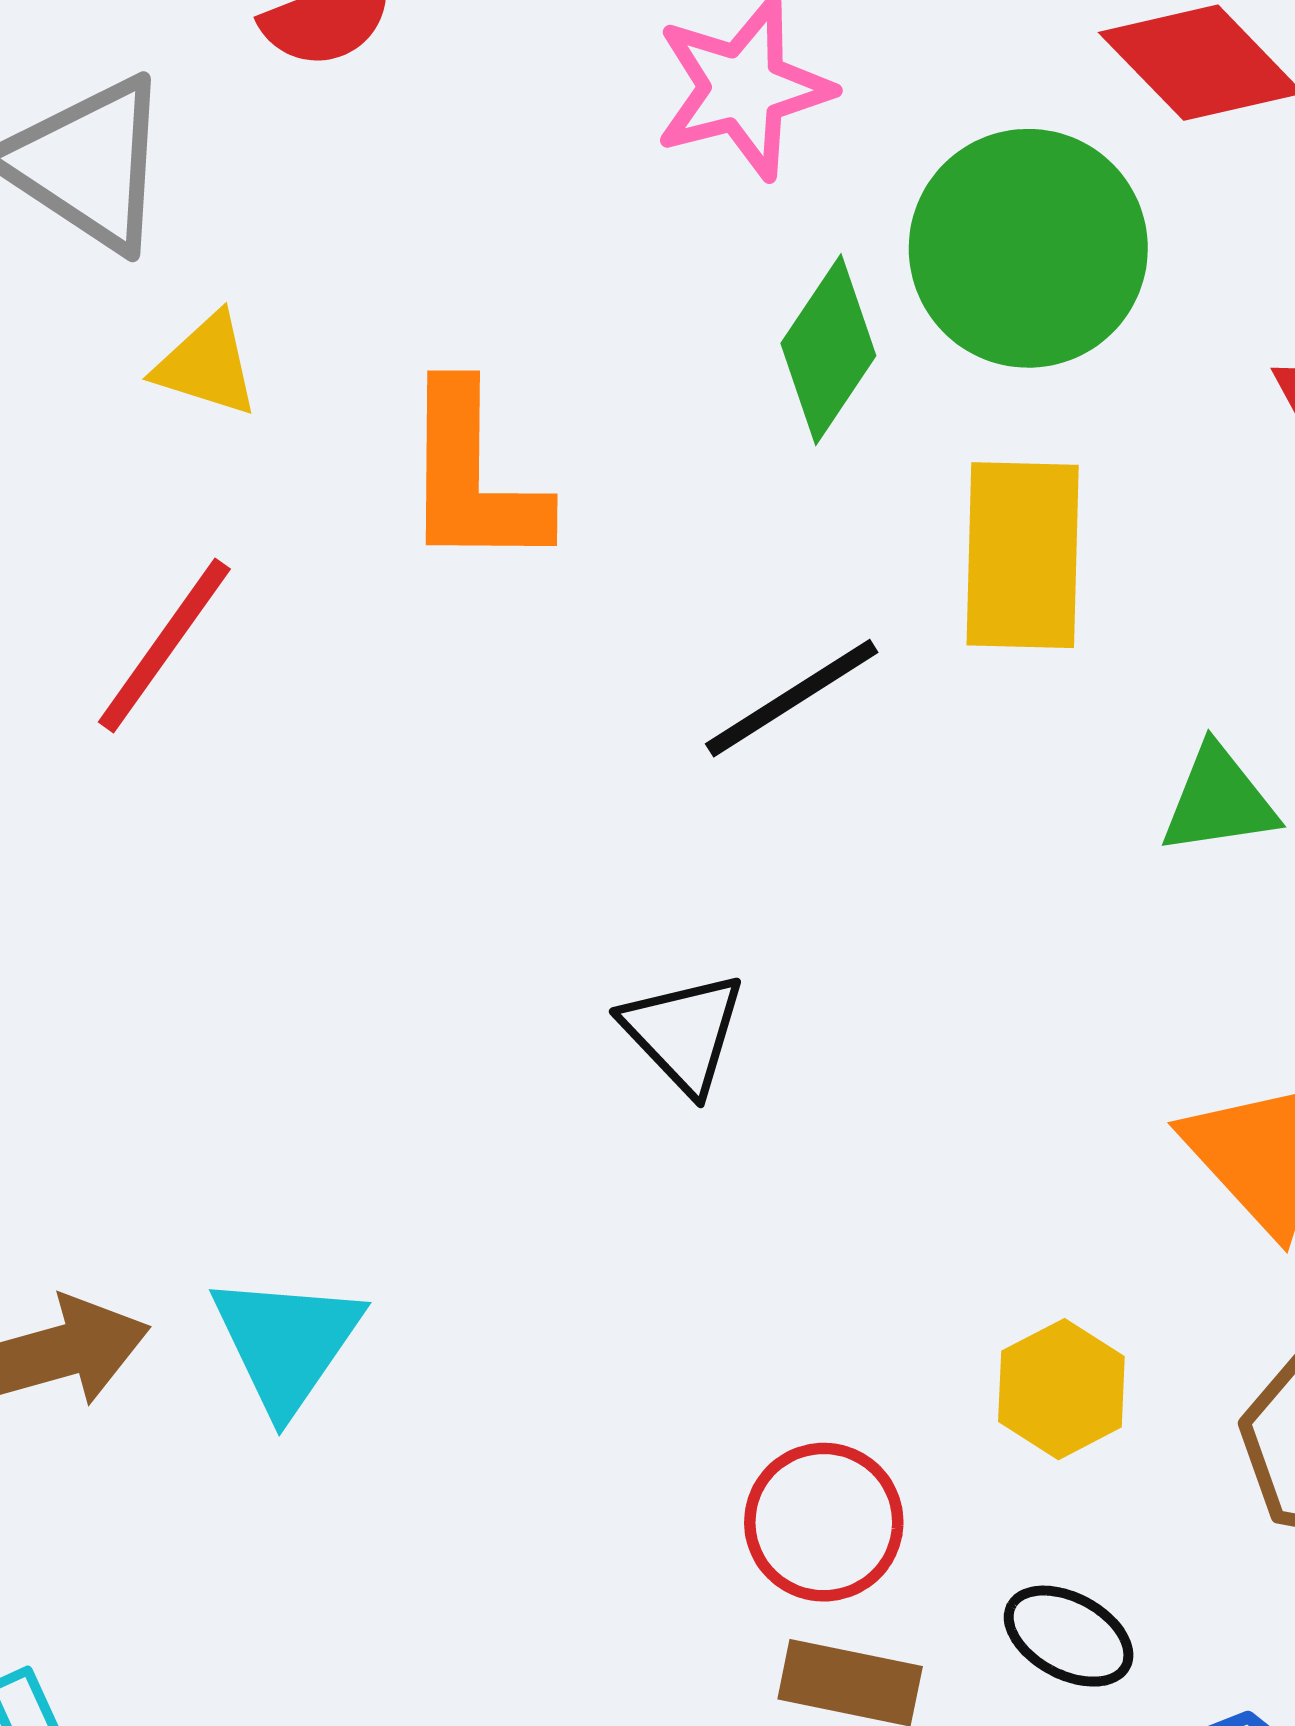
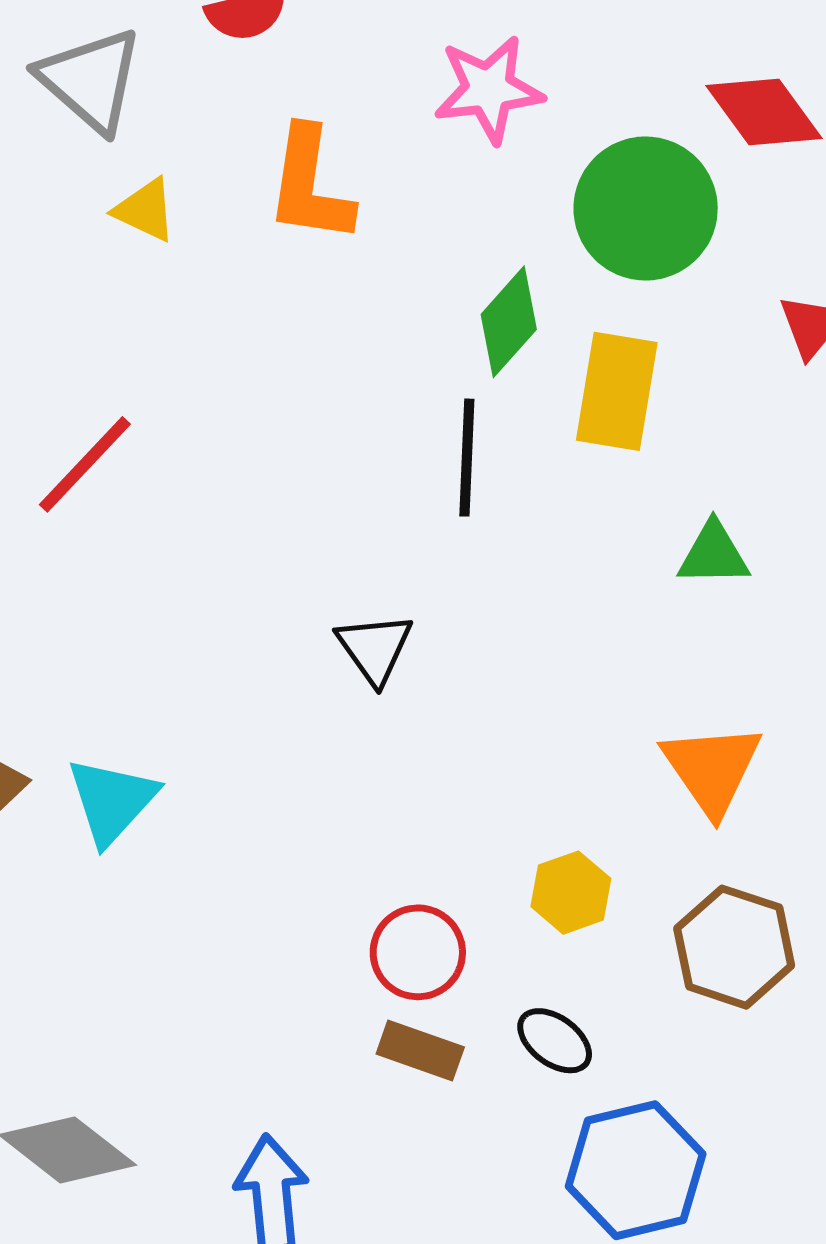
green diamond: (828, 350) -> (509, 322), moved
orange L-shape: (473, 477) -> (310, 185), moved
red line: (164, 646) -> (85, 464), moved
black line: (792, 698) -> (467, 458), turned -63

